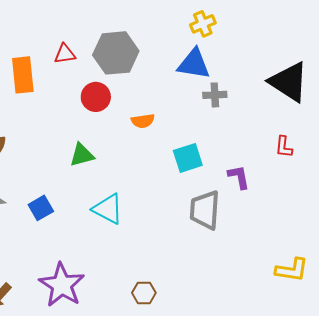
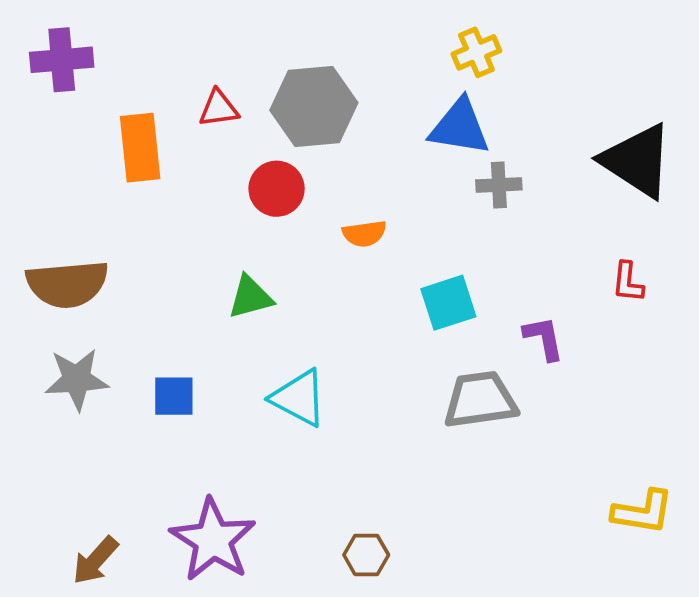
blue square: (41, 208) -> (174, 396), turned 30
gray trapezoid: (205, 210) -> (480, 400), turned 78

